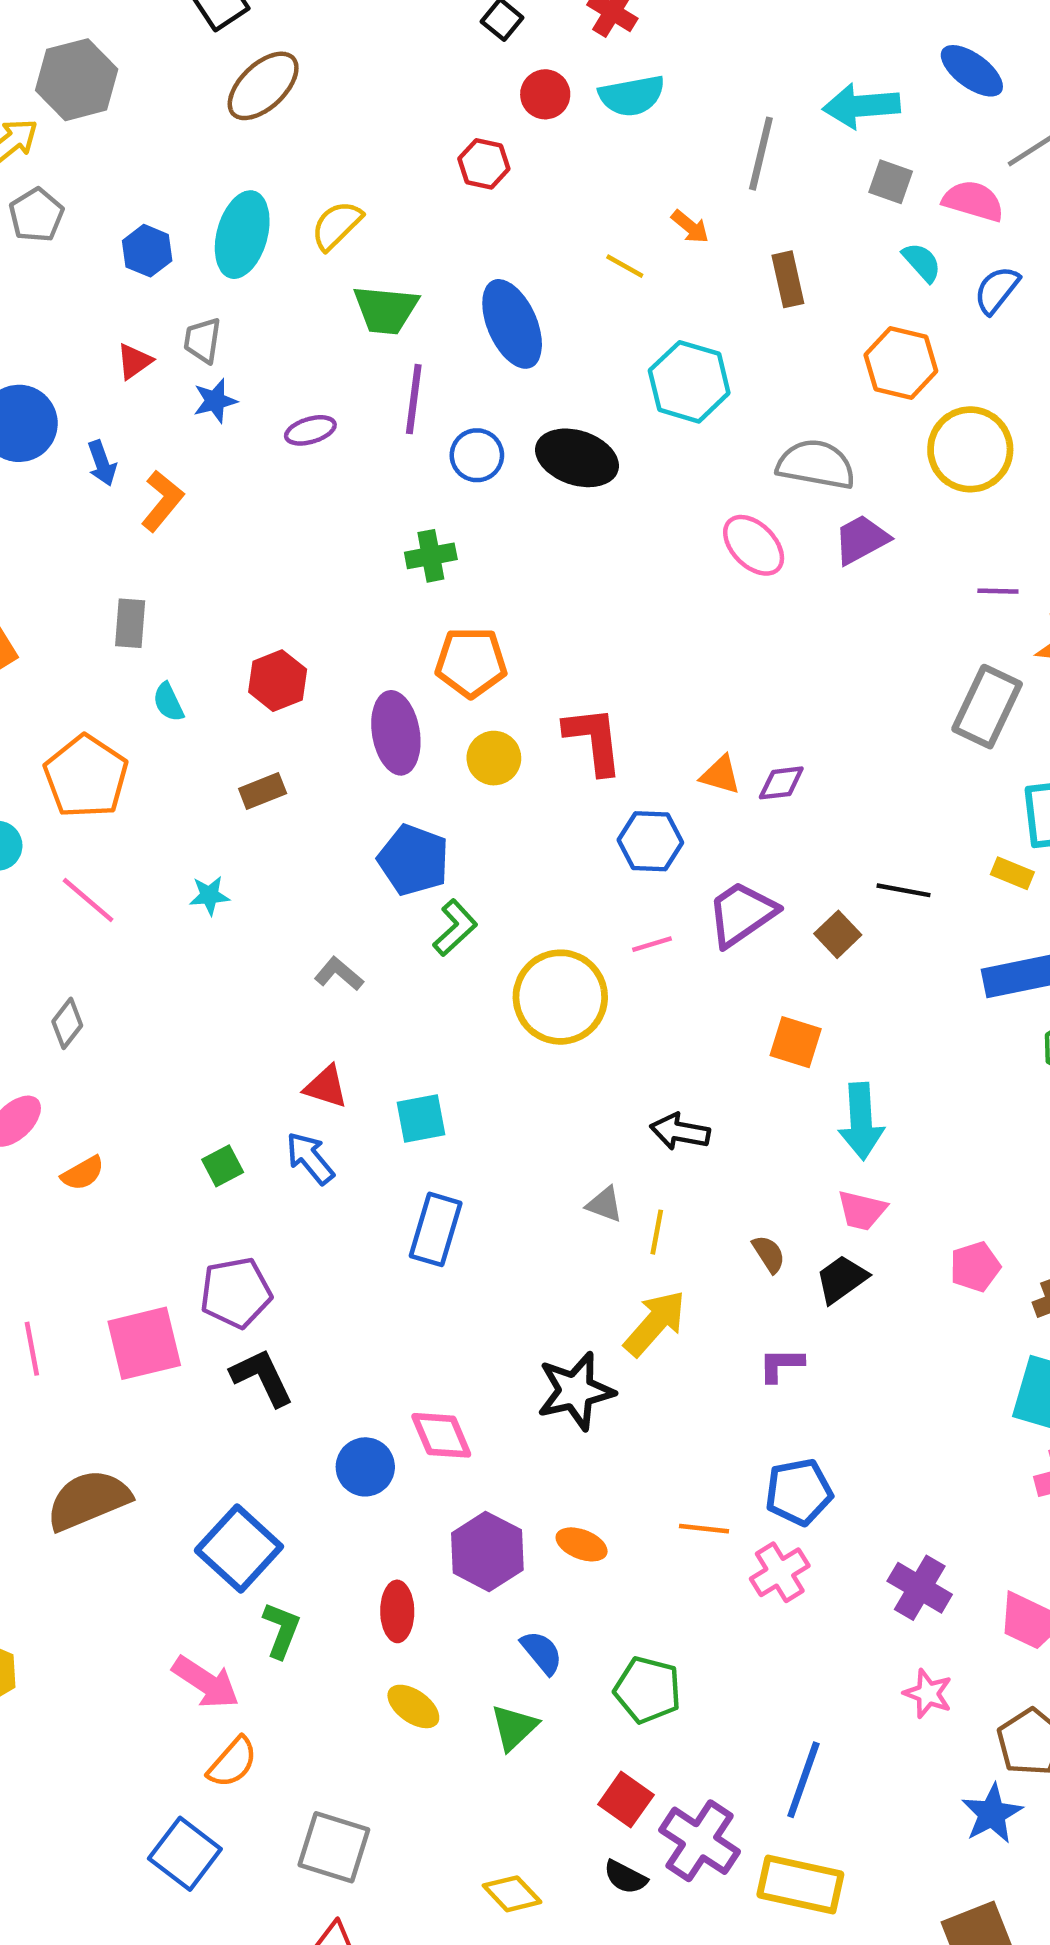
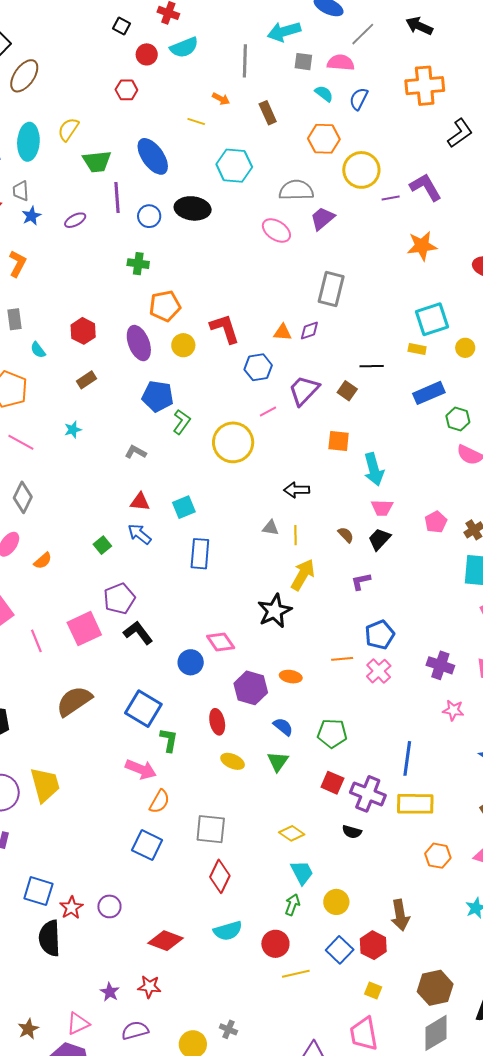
green cross: (431, 556) -> (138, 264), turned 30
purple line: (998, 591) -> (391, 198), moved
gray rectangle: (987, 707) -> (331, 289), moved
gray diamond: (67, 1023) -> (23, 497), size x1.4
black semicircle: (625, 1877) -> (352, 832), moved

